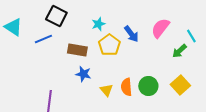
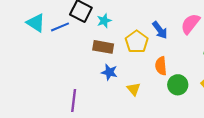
cyan star: (98, 24) -> (104, 21), moved
blue line: (43, 39) -> (60, 27), moved
orange semicircle: (126, 87) -> (161, 66), moved

